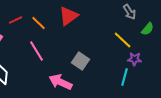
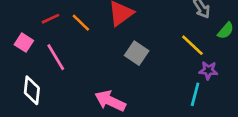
pink line: (37, 51) -> (56, 57), moved
gray square: (81, 61) -> (137, 53), moved

